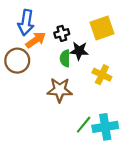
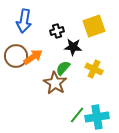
orange arrow: (36, 40) -> (33, 57), moved
green semicircle: (65, 58) -> (63, 68), moved, turned 42
brown star: (60, 90) -> (55, 83), turned 30

